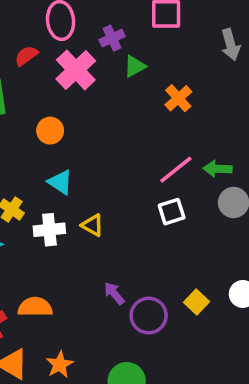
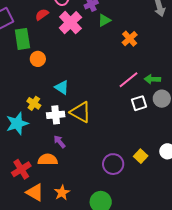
orange circle: (50, 131) -> (38, 59), moved
white square: (172, 212) -> (139, 103), moved
yellow triangle: (93, 225) -> (81, 112), size x1.6
purple arrow: (114, 293) -> (59, 142), moved

